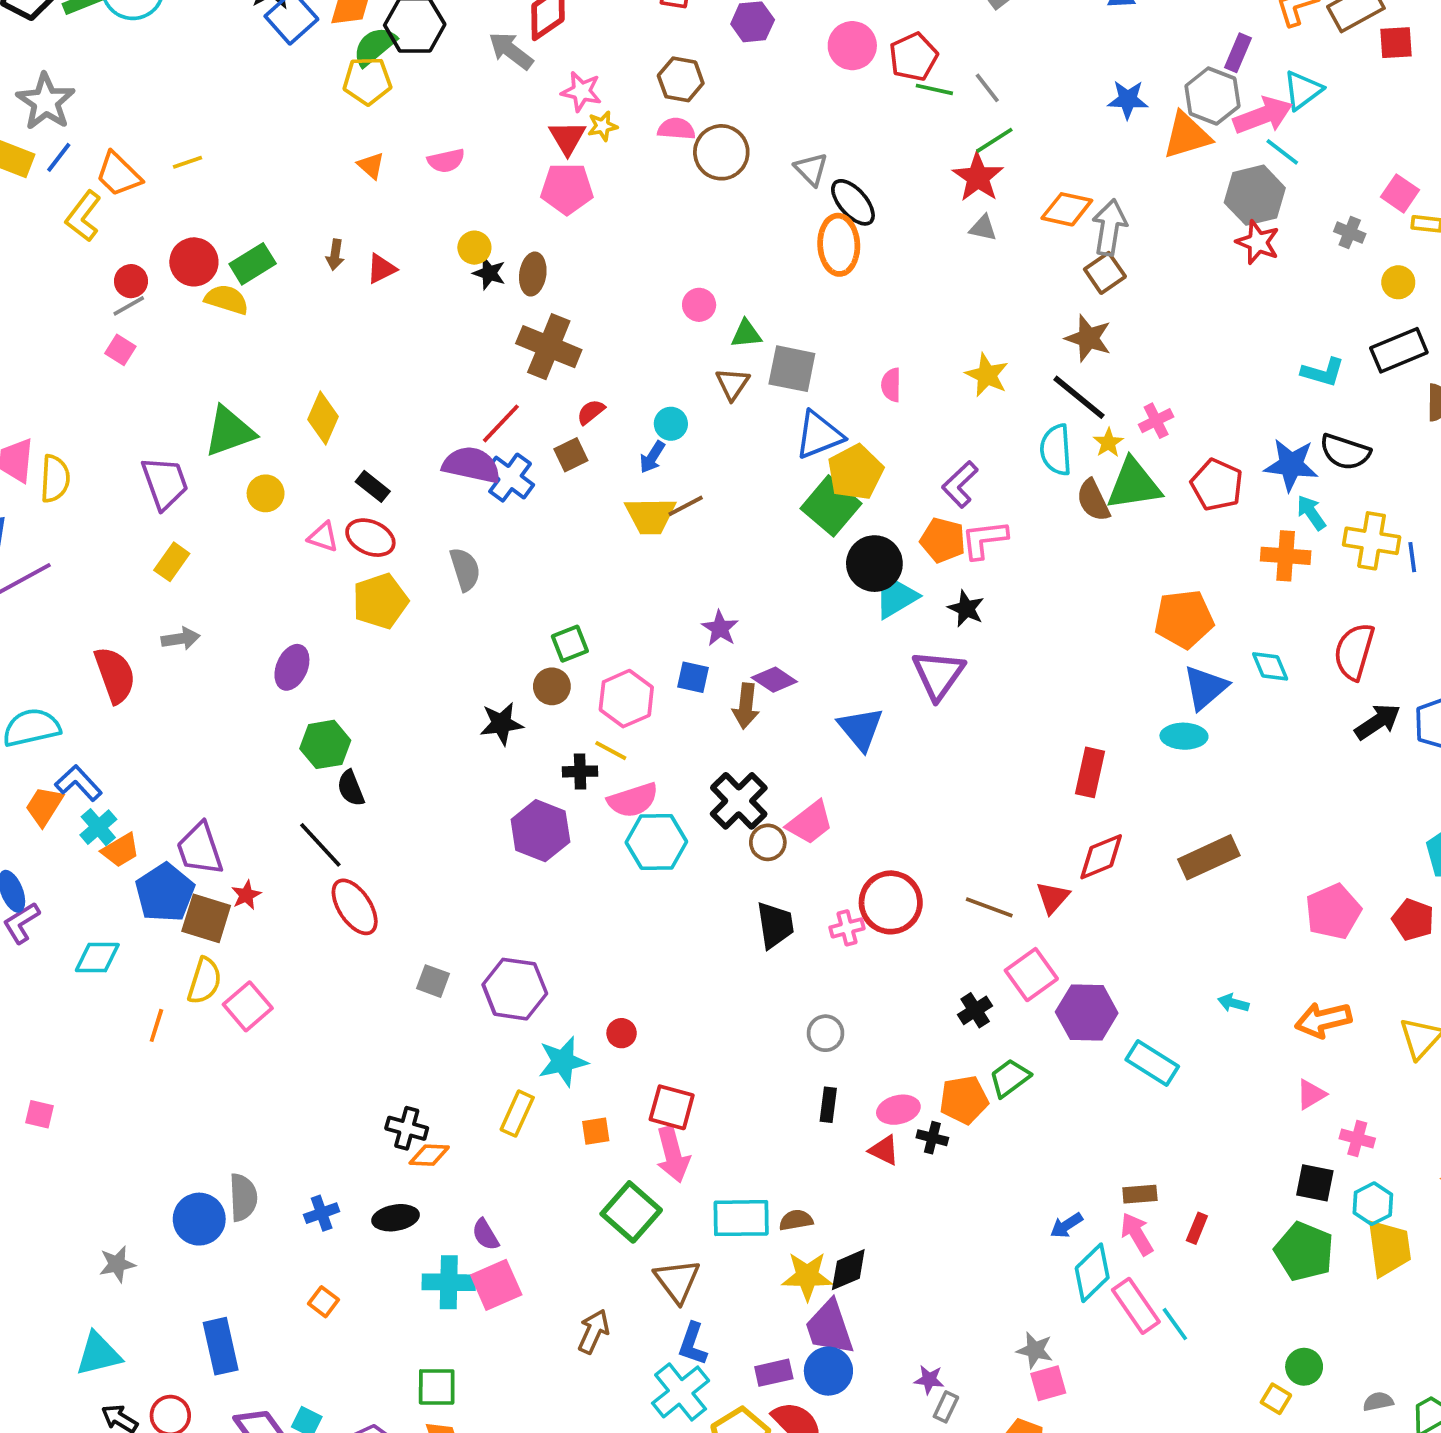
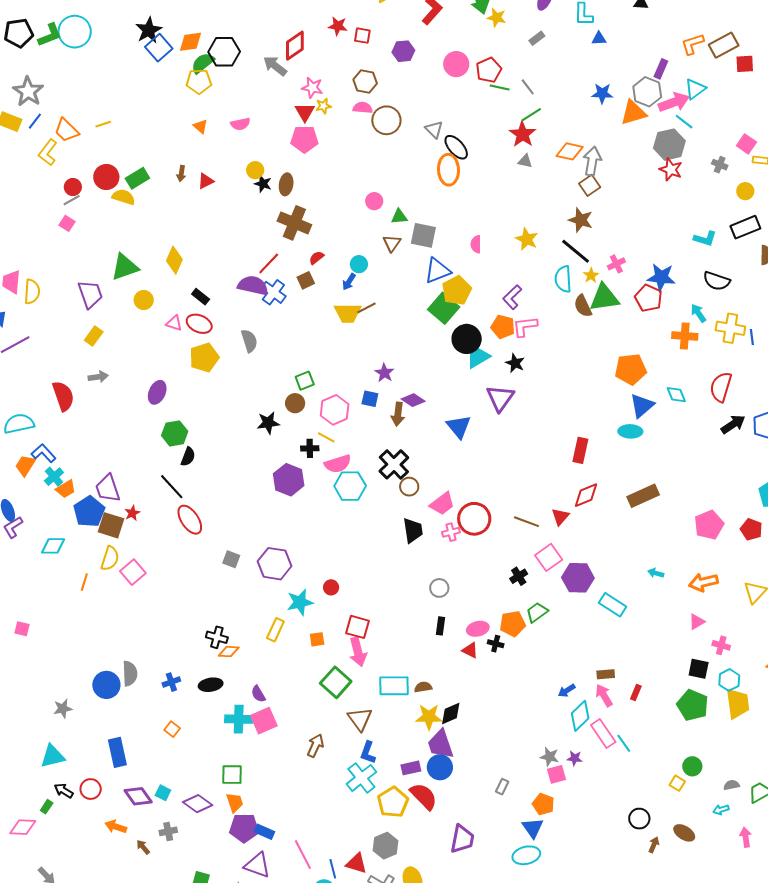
blue star: (1291, 465) -> (661, 277), moved
black semicircle: (351, 788) -> (188, 457), turned -138
pink trapezoid: (810, 823) -> (442, 504), moved
purple star: (929, 1380) -> (575, 758), moved

